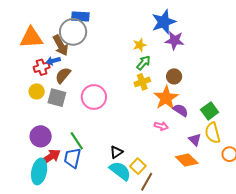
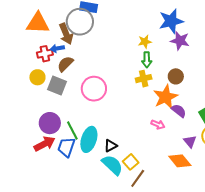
green arrow: (143, 63) -> (147, 60), turned 133
purple circle: (41, 136) -> (50, 123), moved
cyan ellipse: (39, 171) -> (89, 139), moved

